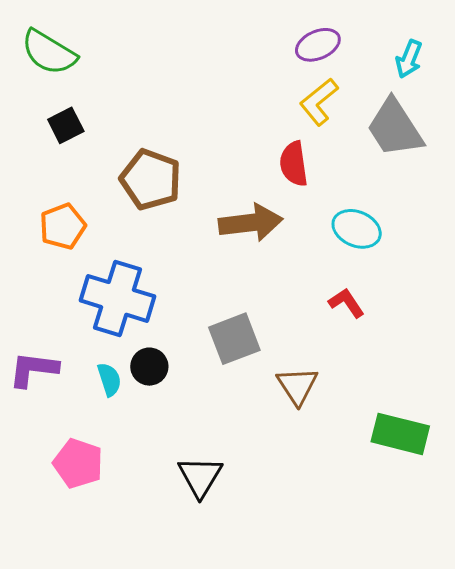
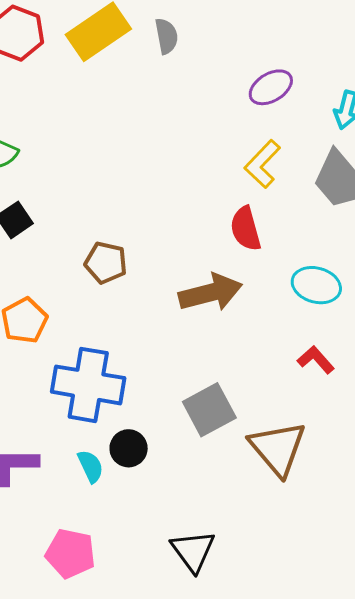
purple ellipse: (318, 45) -> (271, 87), moved
brown pentagon: (151, 180) -> (106, 263), size x0.7
brown triangle: (297, 386) -> (278, 448), size x1.4

